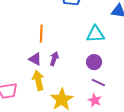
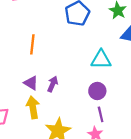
orange line: (41, 33) -> (32, 44), moved
purple line: (98, 83) -> (101, 114), turned 48

